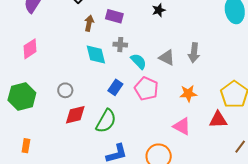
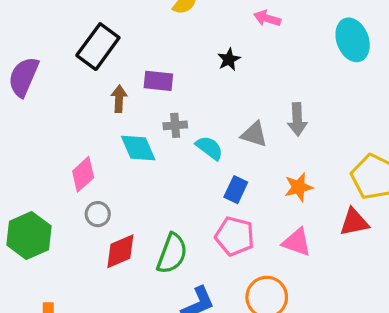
pink diamond: (30, 49) -> (83, 174), moved
blue rectangle: (115, 87) -> (236, 190), moved
pink pentagon: (146, 89) -> (235, 236), moved

